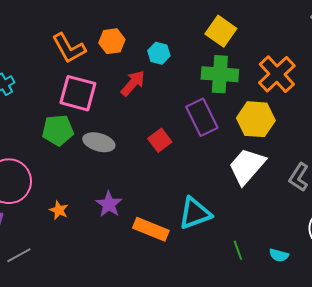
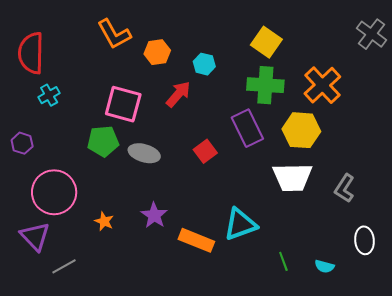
orange L-shape: (69, 48) -> (114, 34), moved
white trapezoid: (247, 166) -> (292, 177), turned -132

